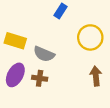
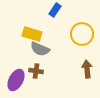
yellow rectangle: (15, 41) -> (32, 34), moved
purple ellipse: (15, 75) -> (16, 80), moved

